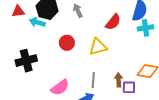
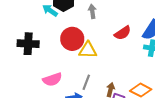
red circle: (67, 43) -> (72, 39), size x1.5
yellow triangle: (98, 47) -> (88, 50), moved

